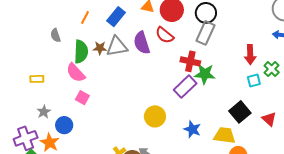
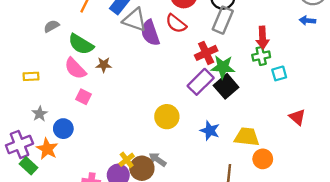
gray semicircle: (56, 35) -> (51, 26), turned 80
gray triangle: (117, 47) -> (135, 20), moved, turned 30
brown star: (100, 48) -> (104, 65), moved
green semicircle: (81, 52) -> (81, 44), turned 120
red arrow: (250, 55) -> (263, 38), moved
red cross: (190, 61) -> (206, 53), turned -36
green cross: (272, 69) -> (261, 56), moved, turned 35
black square: (240, 112) -> (226, 86), moved

